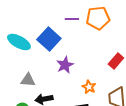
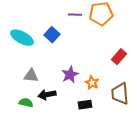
blue square: (49, 39) -> (52, 35), size x0.7
purple star: (65, 65) -> (70, 75), moved

